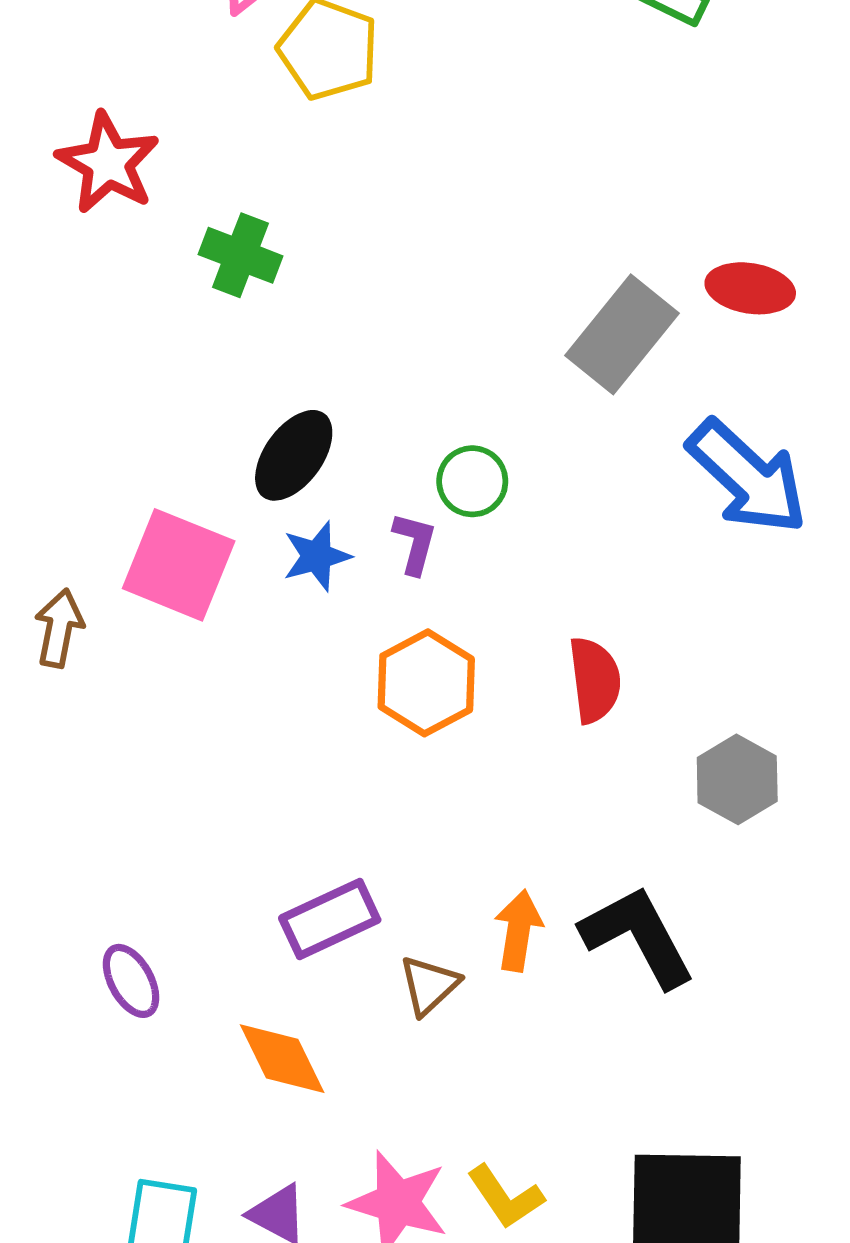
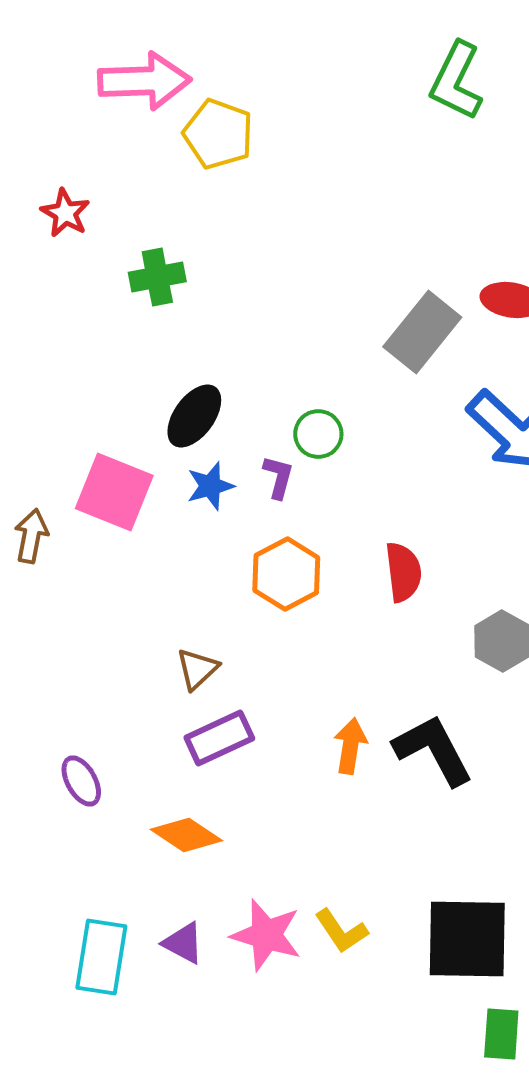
red star: (108, 163) -> (65, 213), size x0.7
green cross: (240, 255) -> (157, 277), turned -32
brown triangle: (429, 985) -> (197, 669), moved
orange diamond: (282, 1059) -> (186, 835), turned -30

